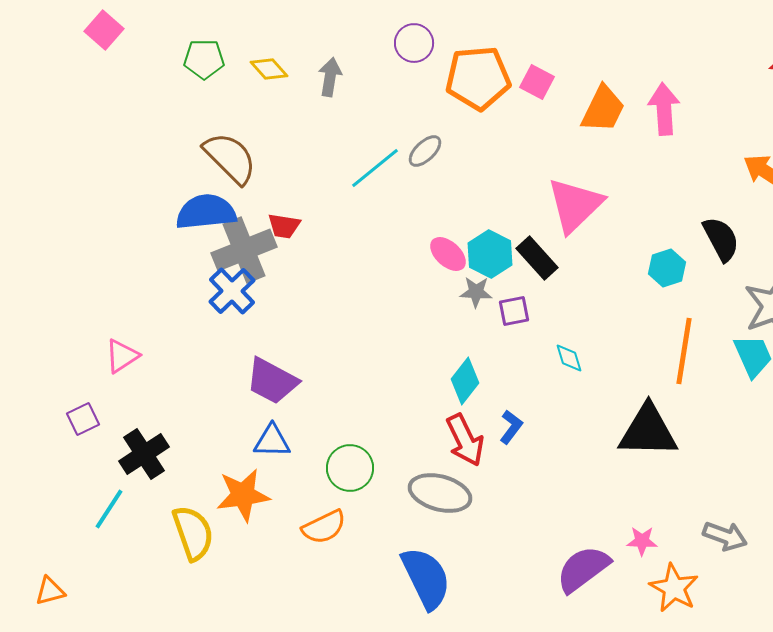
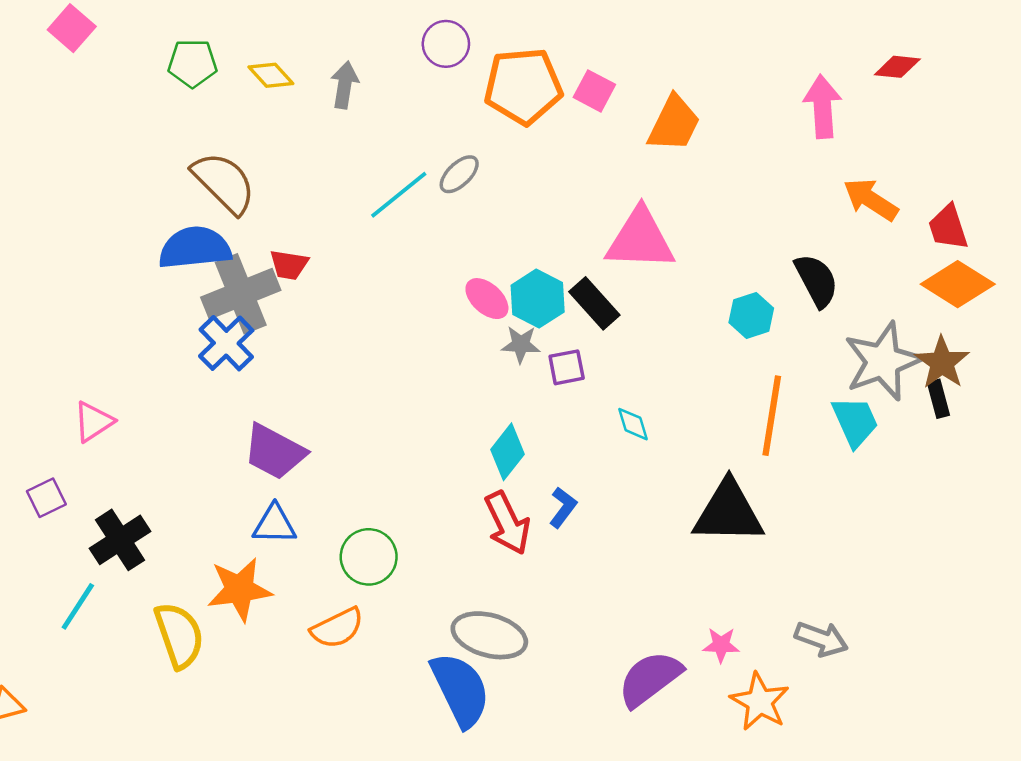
pink arrow: (664, 109) -> (822, 107), moved
pink triangle: (575, 205) -> (640, 239), turned 46
gray ellipse: (440, 493) -> (489, 635), moved

